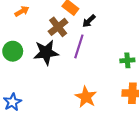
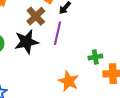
green cross: (127, 60) -> (95, 57), moved

